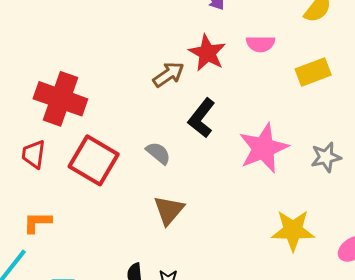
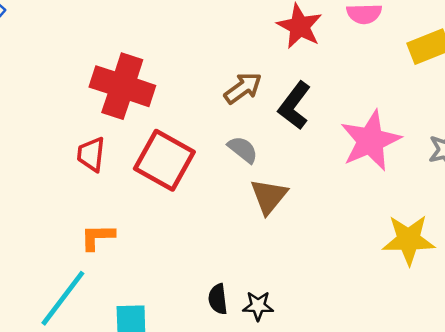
brown arrow: (168, 74) -> (243, 88), moved
brown triangle: (169, 210) -> (269, 196), moved

